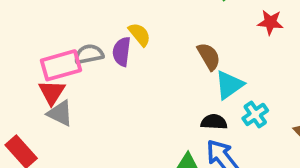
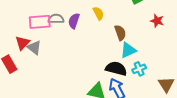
yellow semicircle: (140, 34) -> (98, 13), moved
red triangle: (52, 92) -> (22, 43), moved
black semicircle: (214, 122) -> (116, 68), size x1.5

